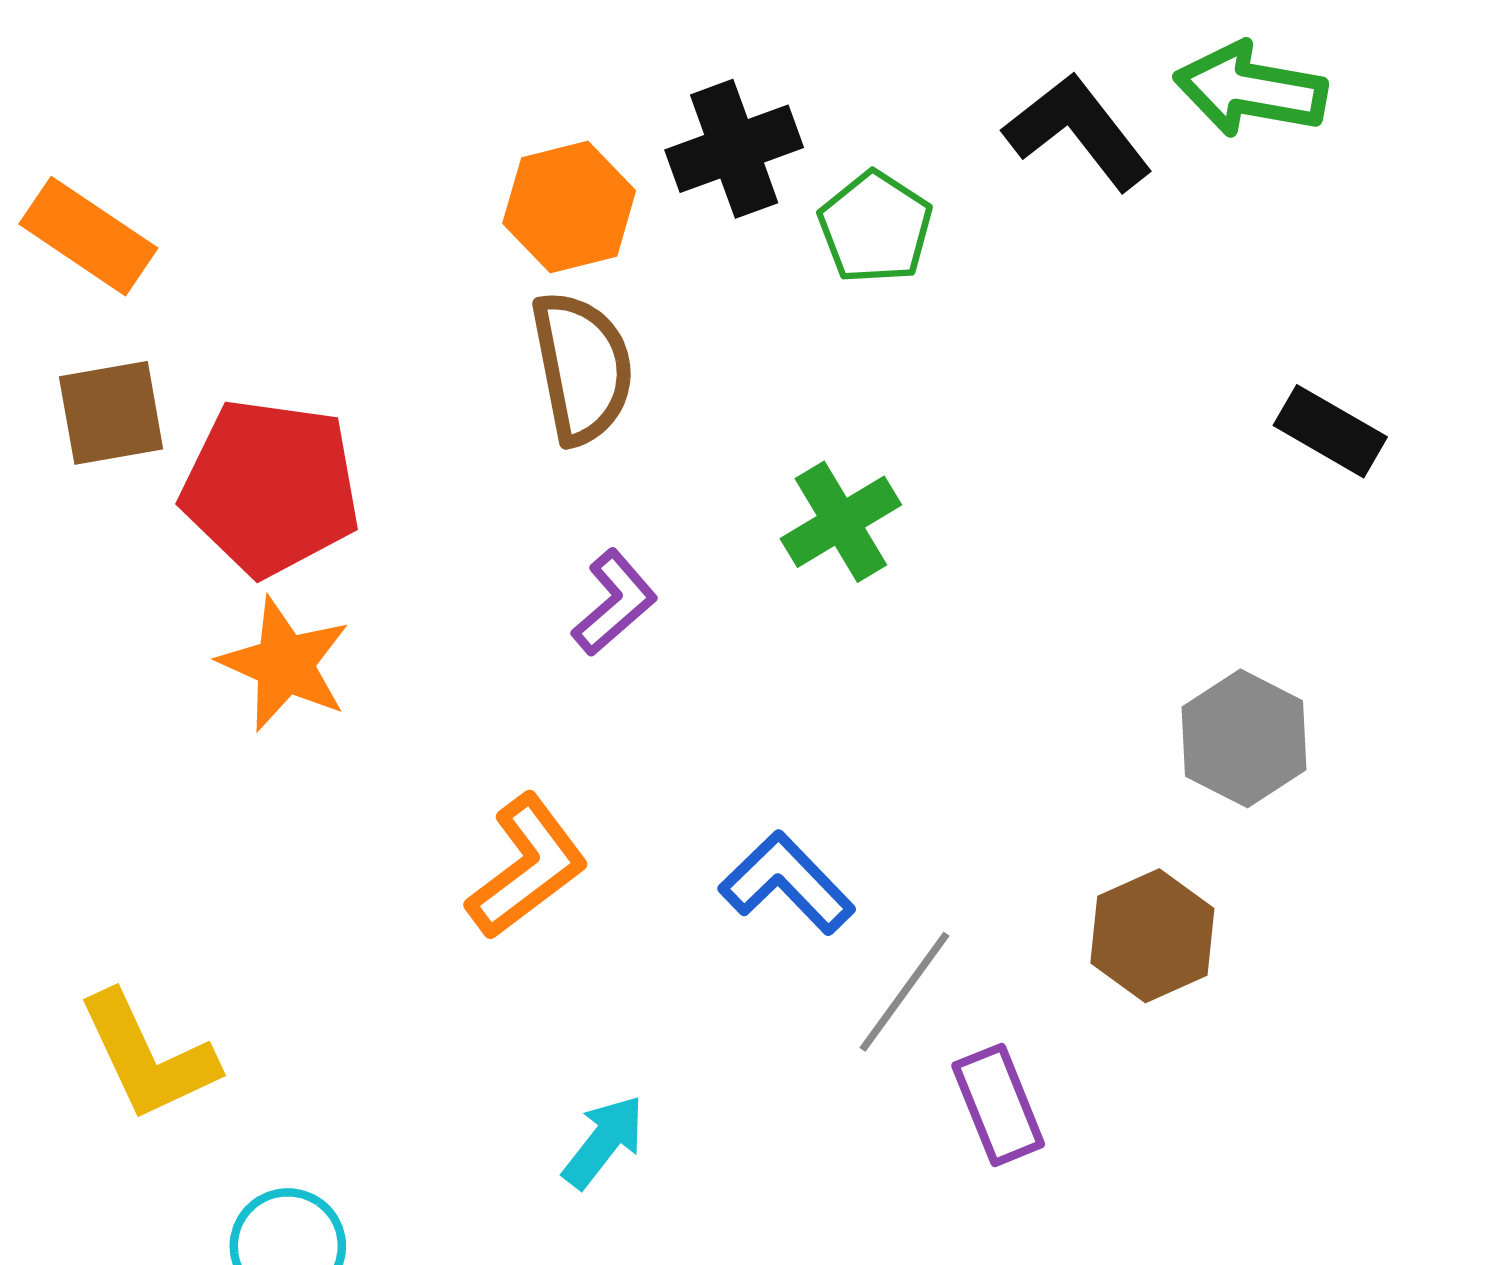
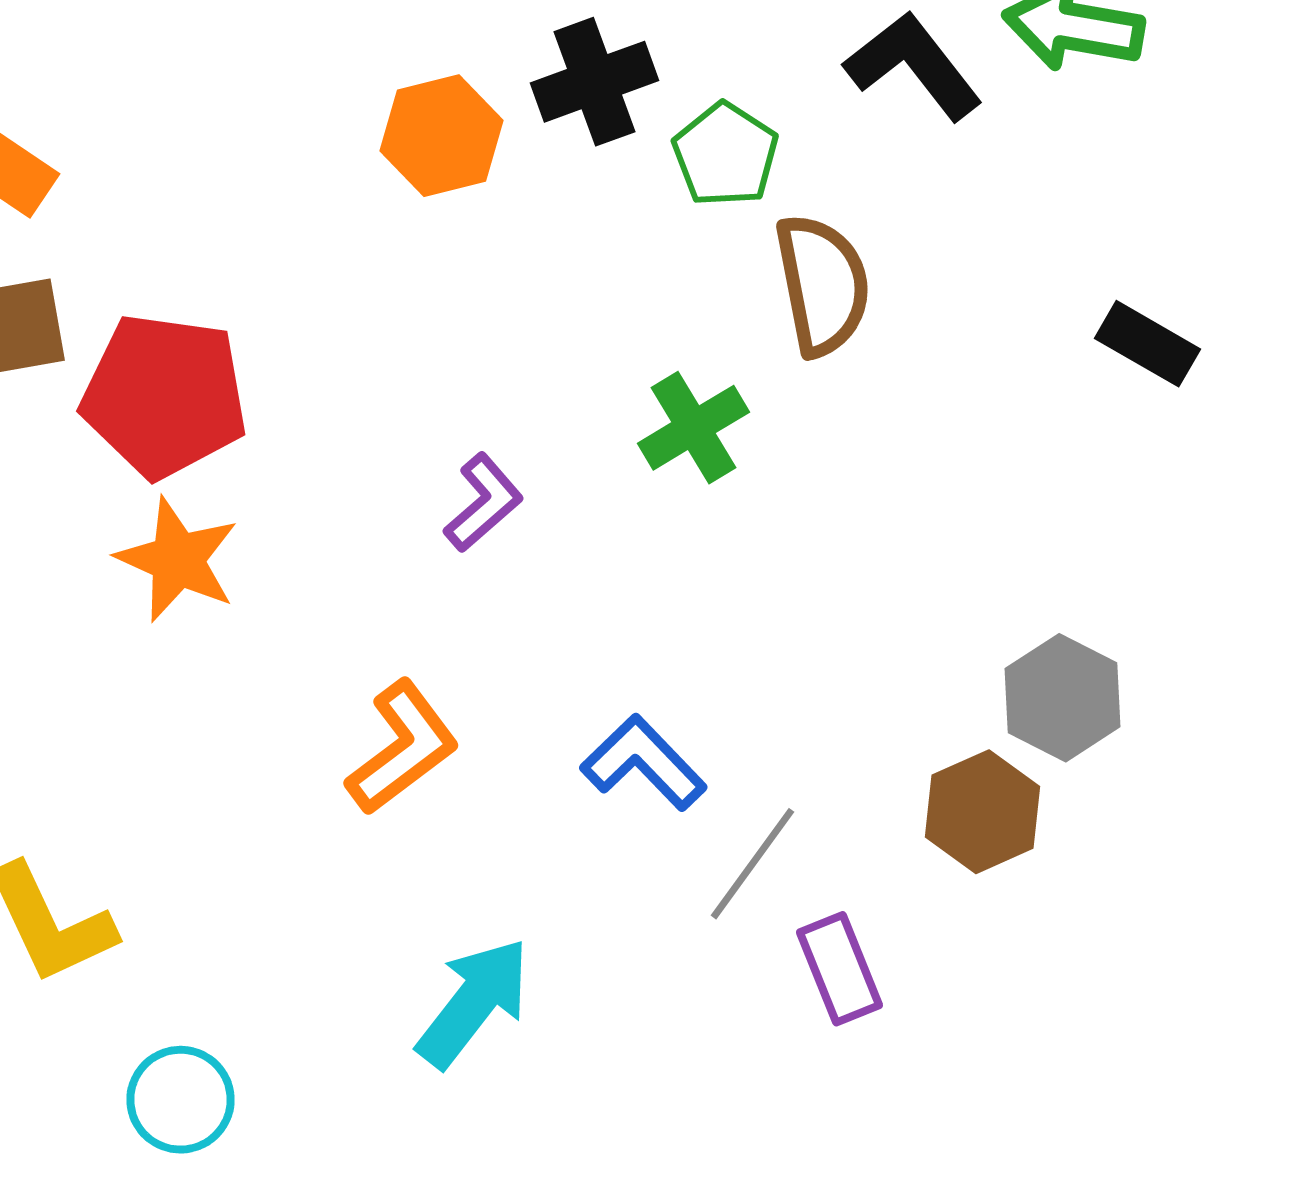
brown semicircle: (582, 368) -> (822, 285), moved
gray hexagon: (1244, 738) -> (1062, 698), moved
cyan arrow: (604, 1142) -> (474, 1003), size x1.5

